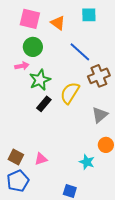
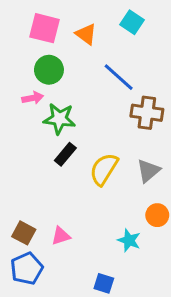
cyan square: (89, 15) -> (132, 22), turned 35
brown cross: (99, 76) -> (147, 113), turned 30
green star: (40, 80) -> (59, 119), turned 30
yellow semicircle: (70, 93) -> (104, 169), moved

